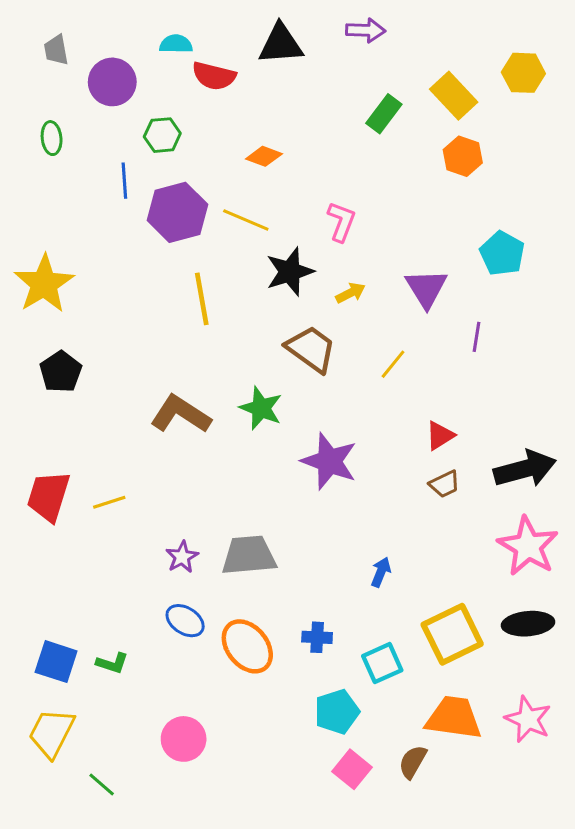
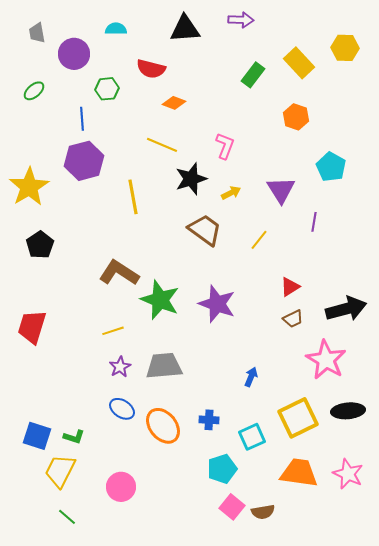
red semicircle: (214, 76) -> (151, 69), moved
green ellipse: (52, 138) -> (34, 91), turned 55
orange hexagon: (463, 156) -> (296, 117), moved
purple hexagon: (177, 212) -> (84, 161), moved
green star: (261, 408) -> (160, 300), moved, size x1.4
yellow line: (109, 502) -> (113, 331), moved
pink star: (528, 546) -> (326, 360), moved
yellow trapezoid: (52, 733) -> (60, 471), moved
brown semicircle: (413, 762) -> (263, 512), moved, turned -130

